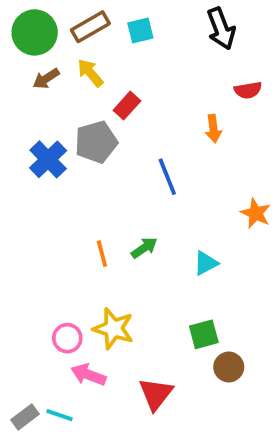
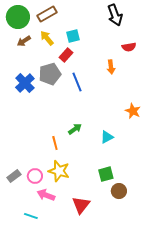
cyan square: (140, 31) -> (73, 36), moved
blue line: (167, 177) -> (77, 82), moved
orange line: (102, 254) -> (55, 143), moved
gray rectangle: (25, 417) -> (14, 176), moved

